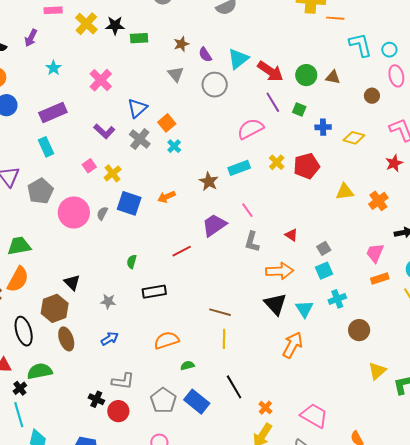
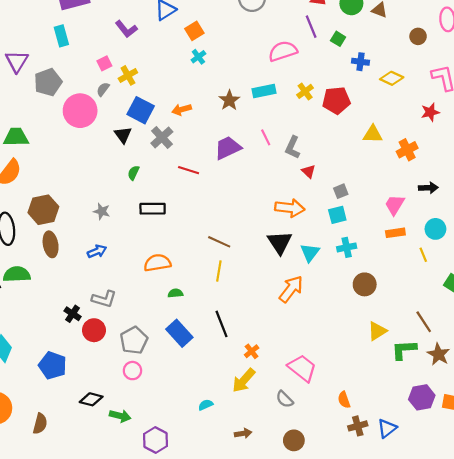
gray cross: (140, 139) -> (162, 137), moved
gray semicircle: (102, 213) -> (103, 89), moved
gray L-shape: (252, 242) -> (293, 147), moved
red line: (182, 251) -> (189, 170), turned 36
black triangle: (72, 283) -> (123, 135), moved
gray pentagon: (163, 400) -> (134, 340), moved

